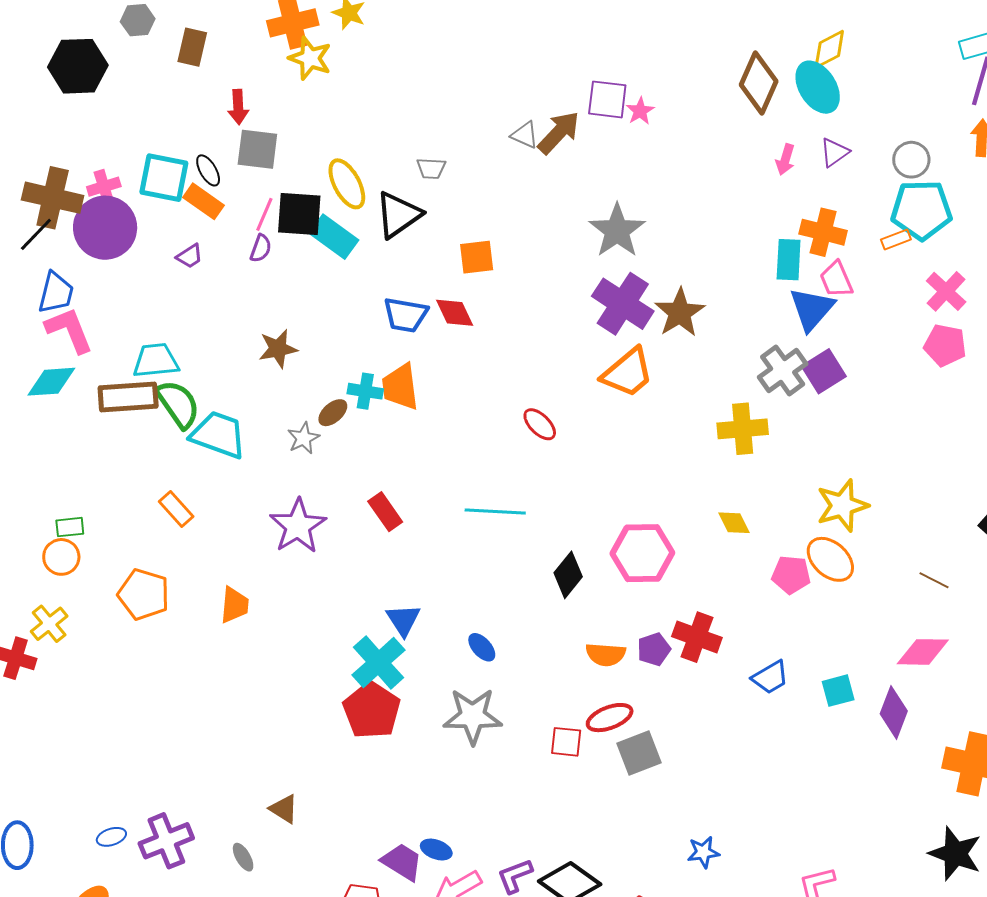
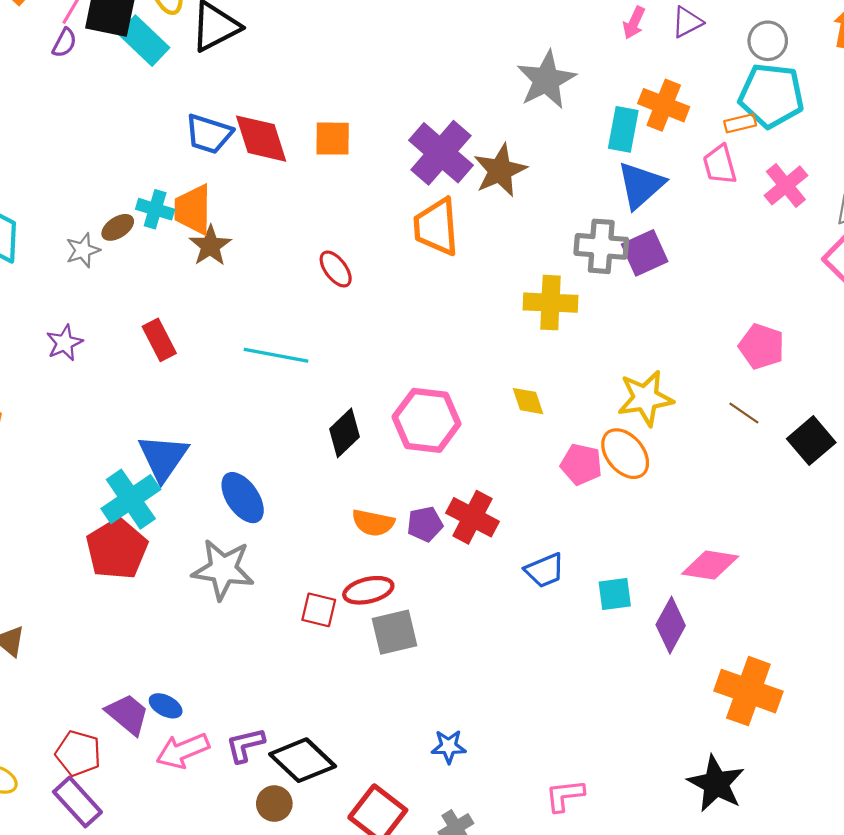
gray star: (617, 231) -> (546, 80), moved
orange square: (477, 257) -> (333, 139), moved
pink trapezoid: (836, 279) -> (720, 165), moved
red diamond: (455, 313) -> (261, 139), size x1.4
pink pentagon: (945, 345) -> (762, 346), moved
brown star: (278, 349) -> (210, 246), moved, turned -30
gray cross: (783, 370) -> (601, 246), turned 33
orange trapezoid: (628, 373) -> (436, 227), turned 118
purple star: (298, 526) -> (65, 343), size x0.6
brown line: (934, 580) -> (744, 413), moved
blue triangle: (403, 620) -> (163, 457), size x1.4
blue ellipse: (482, 647) -> (243, 498), size x1.6

